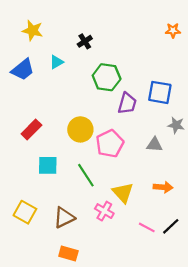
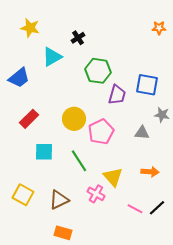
cyan triangle: (56, 62) -> (52, 57), size x1.5
blue trapezoid: (23, 70) -> (19, 78), moved

